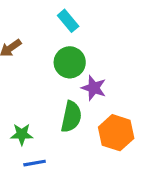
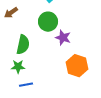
green semicircle: (71, 117) -> (23, 45), moved

